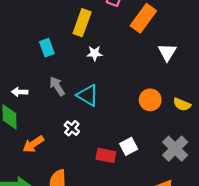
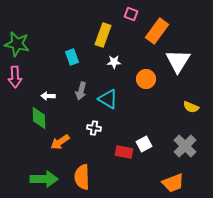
white triangle: (167, 52) -> (178, 61), size x1.5
gray arrow: (57, 86) -> (81, 91), turned -132
orange circle: (150, 100) -> (146, 79), moved
white cross: (72, 128) -> (94, 128), turned -32

